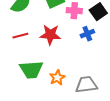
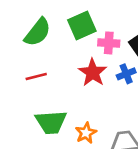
red star: (50, 35) -> (93, 72), moved, turned 30

